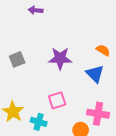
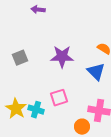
cyan cross: (39, 122) -> (36, 110), moved

